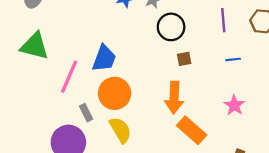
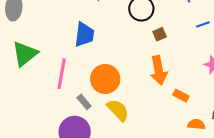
green triangle: (35, 46) -> (25, 54), turned -40
blue trapezoid: (104, 58) -> (84, 35), moved
orange rectangle: (192, 130) -> (181, 96), size x0.6

